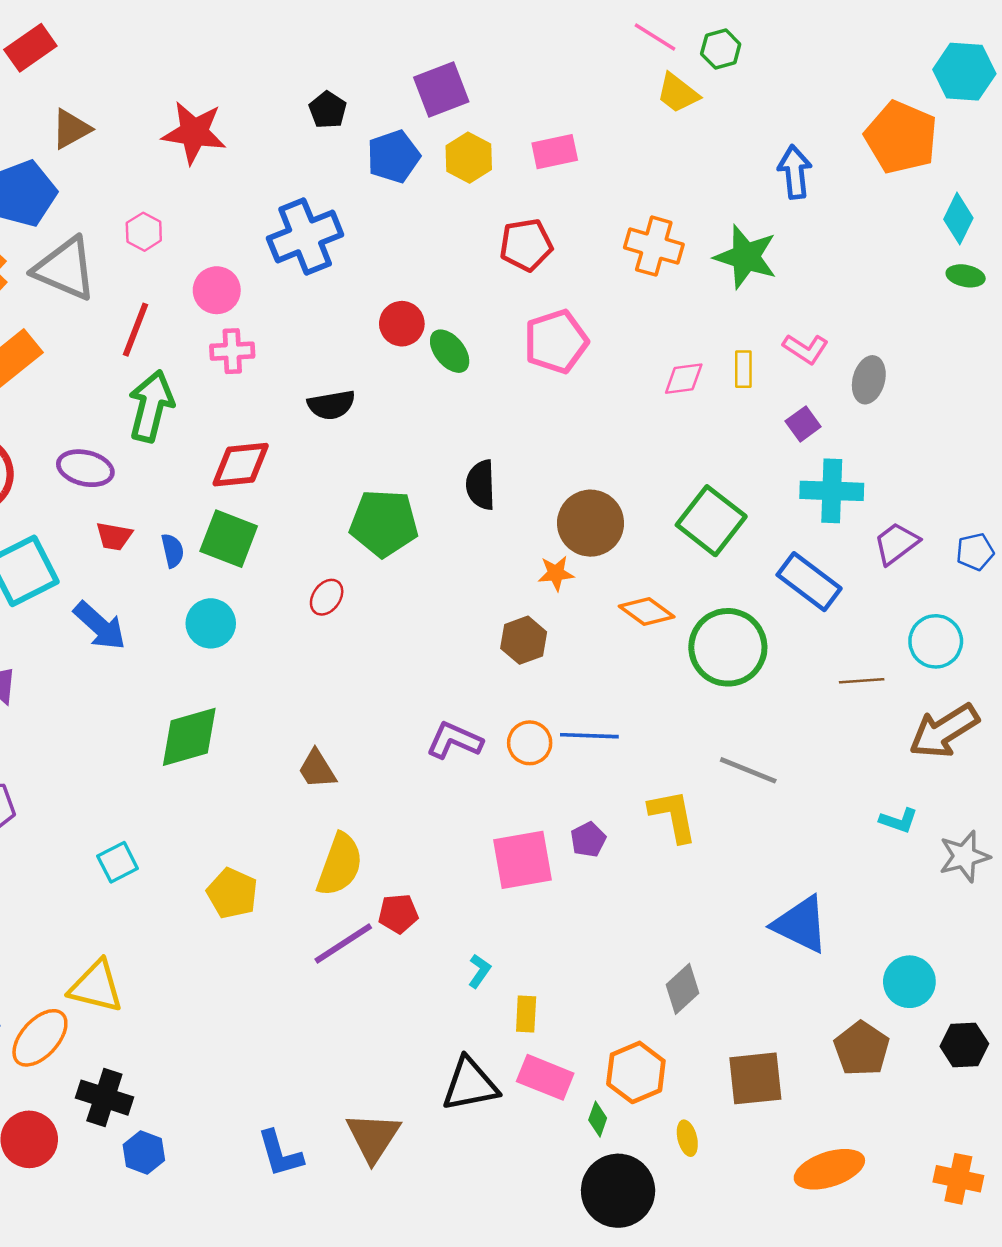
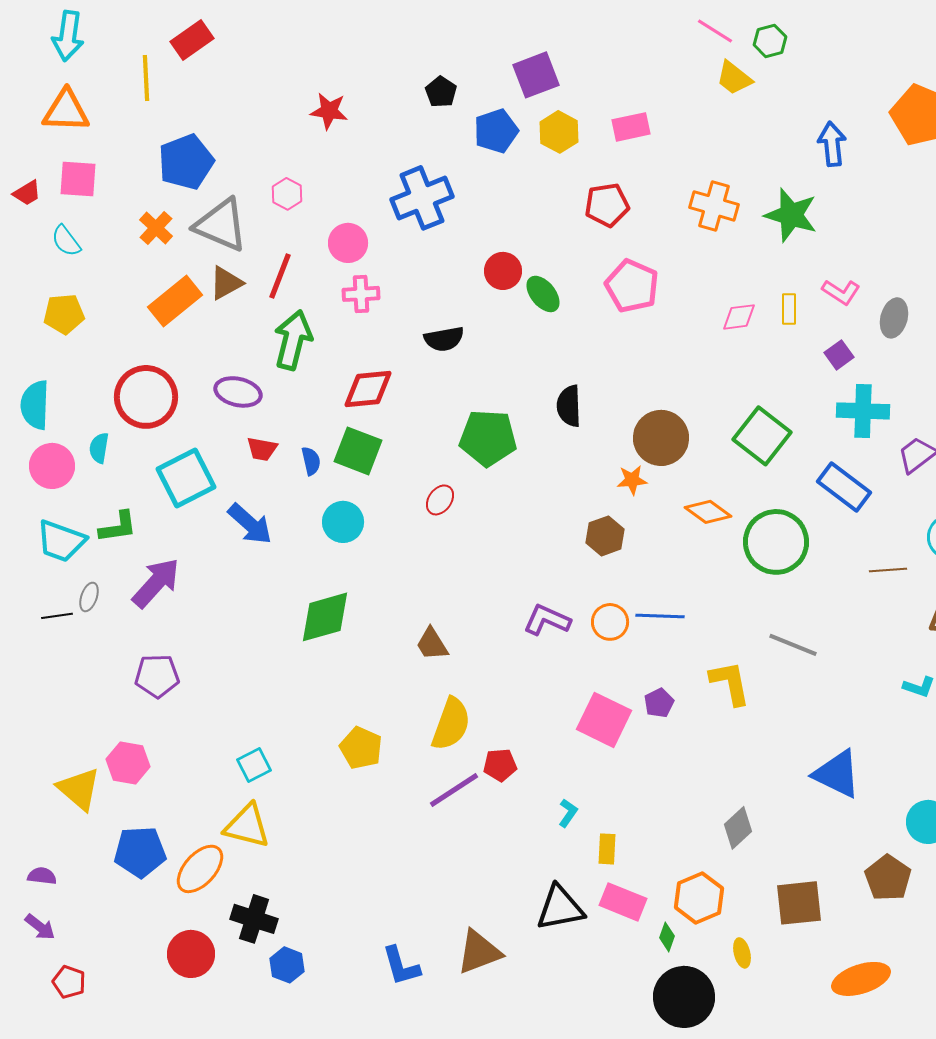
brown triangle: (71, 129) -> (226, 283), moved
red star: (194, 133) -> (329, 111), size x0.7
pink pentagon: (556, 342) -> (632, 286), turned -30
pink square: (522, 860) -> (604, 720), turned 36
cyan square: (118, 862) -> (254, 765), moved
brown triangle: (373, 1137) -> (479, 952), turned 36

